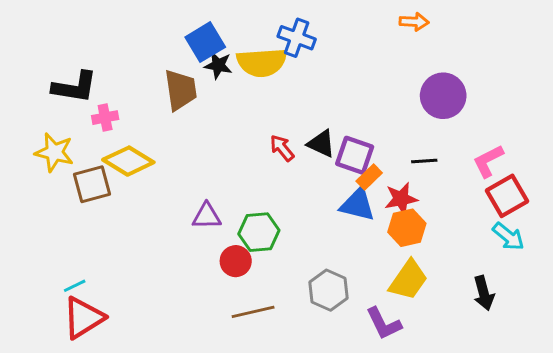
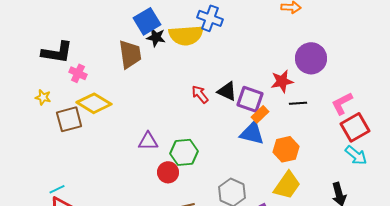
pink cross: (105, 118) -> (78, 73), turned 36
yellow star: (54, 152) -> (43, 97), size x0.6
red star: (401, 199) -> (282, 81), moved

